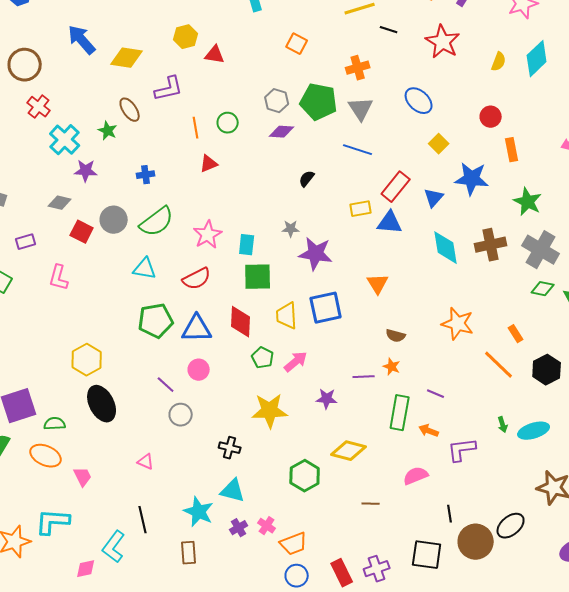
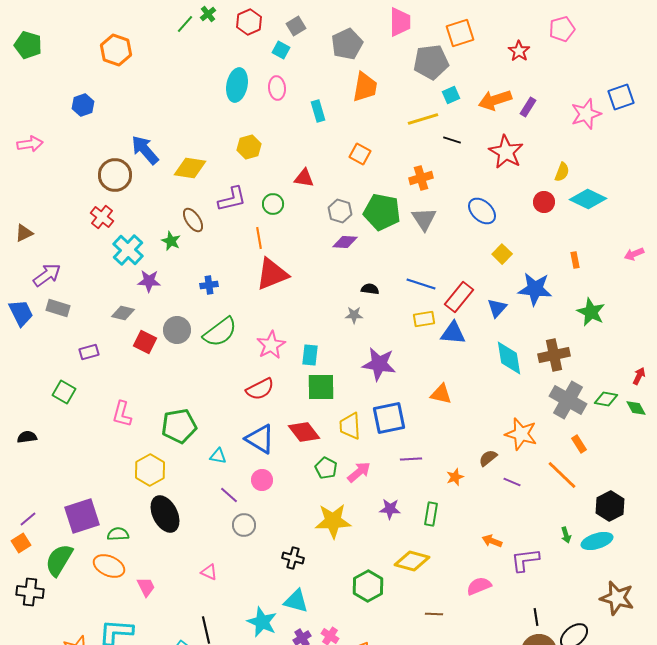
red triangle: (215, 55) -> (304, 178), moved
cyan diamond: (537, 59) -> (588, 199), moved, turned 69
brown circle: (25, 65) -> (115, 175), moved
red circle: (491, 117) -> (544, 202), moved
green circle: (228, 123) -> (273, 204), moved
blue line: (358, 150) -> (421, 284), moved
orange rectangle: (512, 150) -> (575, 260), size x0.7
red triangle: (209, 164) -> (272, 274), size x1.8
black semicircle: (307, 179) -> (370, 289), turned 60
gray star: (291, 229) -> (354, 315), moved
gray cross: (541, 250) -> (568, 400), moved
cyan triangle: (145, 269) -> (218, 456), moved, size x0.7
pink L-shape: (59, 278) -> (122, 414), moved
orange triangle: (378, 284) -> (441, 394), turned -45
green pentagon: (156, 321) -> (179, 426), moved
red diamond: (241, 322) -> (304, 432), turned -40
blue triangle: (197, 329) -> (260, 439), turned 32
brown semicircle: (396, 336) -> (488, 458), moved, turned 126
orange star: (392, 367) -> (455, 477), turned 30
black hexagon: (547, 370) -> (610, 506), moved
purple line: (364, 377) -> (411, 459), moved
purple line: (436, 394) -> (512, 482), moved
green rectangle: (400, 413) -> (431, 514), moved, size x0.7
black line: (450, 514) -> (536, 617), moved

